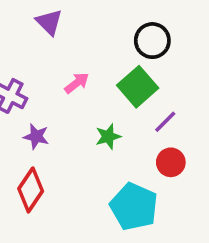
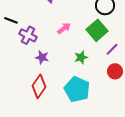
cyan pentagon: (134, 207) -> (77, 89), moved

